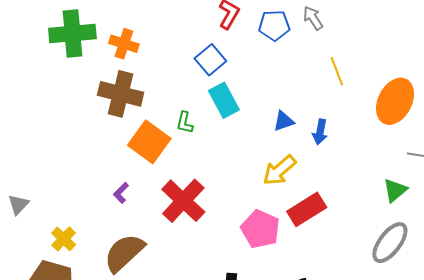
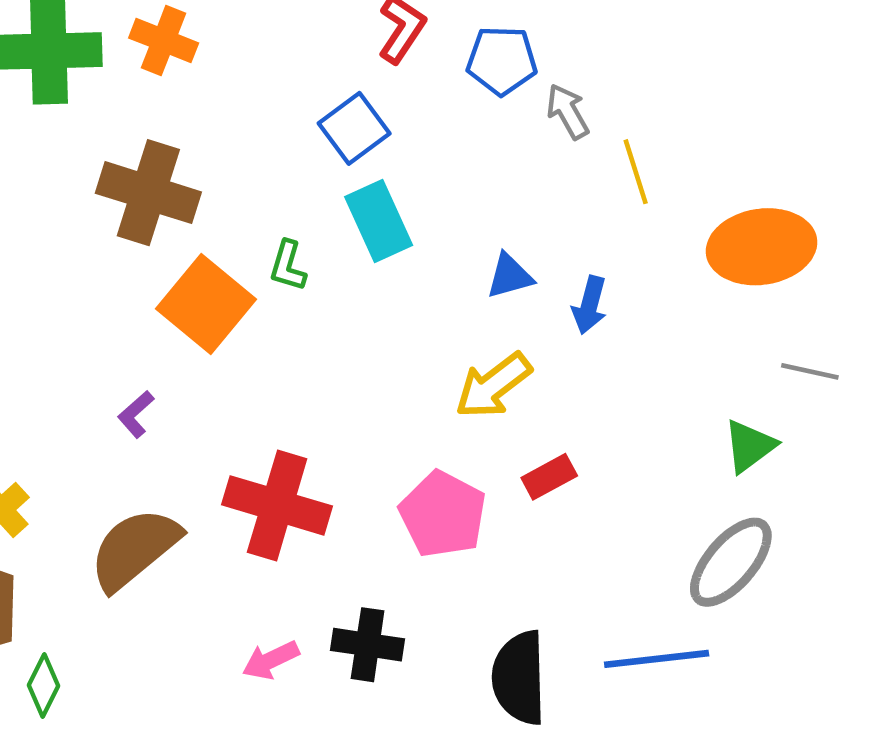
gray arrow: (313, 18) -> (568, 112), moved
orange cross: (124, 44) -> (164, 40), moved
orange ellipse: (395, 101) -> (762, 247), turned 51
red cross: (183, 201) -> (277, 505), moved, turned -30
red rectangle: (307, 209) -> (549, 477), size x0.6

